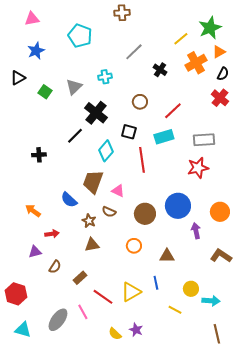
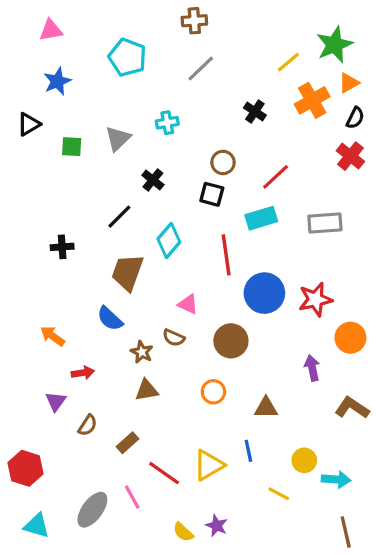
gray line: (134, 52) -> (201, 68), moved
green square: (45, 92) -> (72, 147), turned -32
black cross: (96, 113) -> (153, 180), size x0.6
black square: (129, 132) -> (212, 194), moved
red star: (198, 168) -> (315, 299), moved
brown trapezoid: (93, 182) -> (127, 272), moved
blue circle: (178, 206) -> (264, 293), moved
purple triangle: (35, 252) -> (56, 401), turned -40

